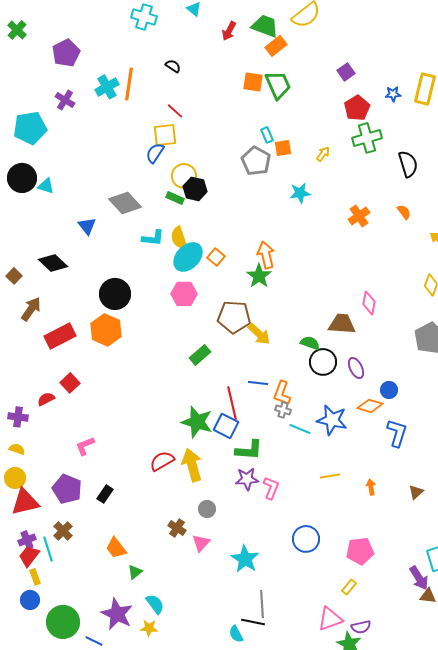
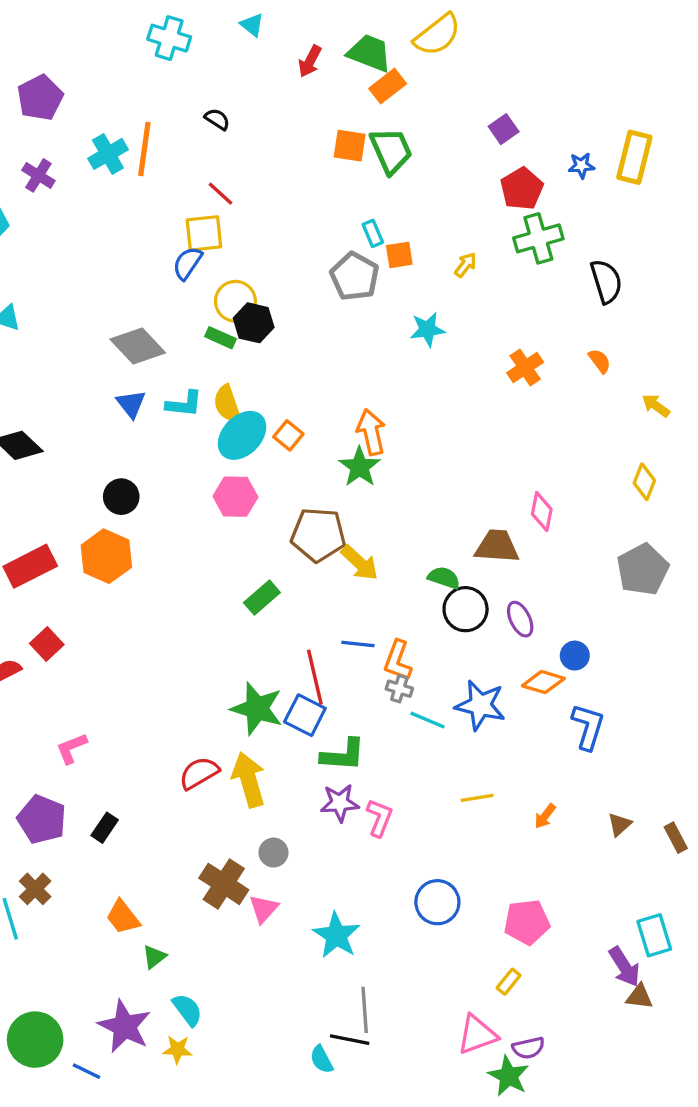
blue triangle: (87, 226) -> (131, 404), moved
black circle: (115, 294) -> (121, 497), size x0.7
orange arrow: (371, 487) -> (545, 816), turned -133
brown cross: (177, 528) -> (224, 884), size x1.6

